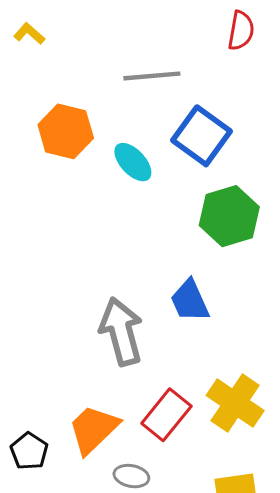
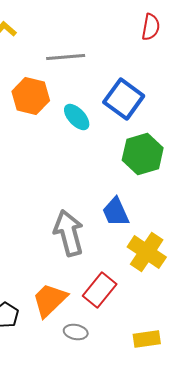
gray line: (152, 76) -> (66, 57), moved
yellow cross: (235, 403) -> (147, 252), moved

